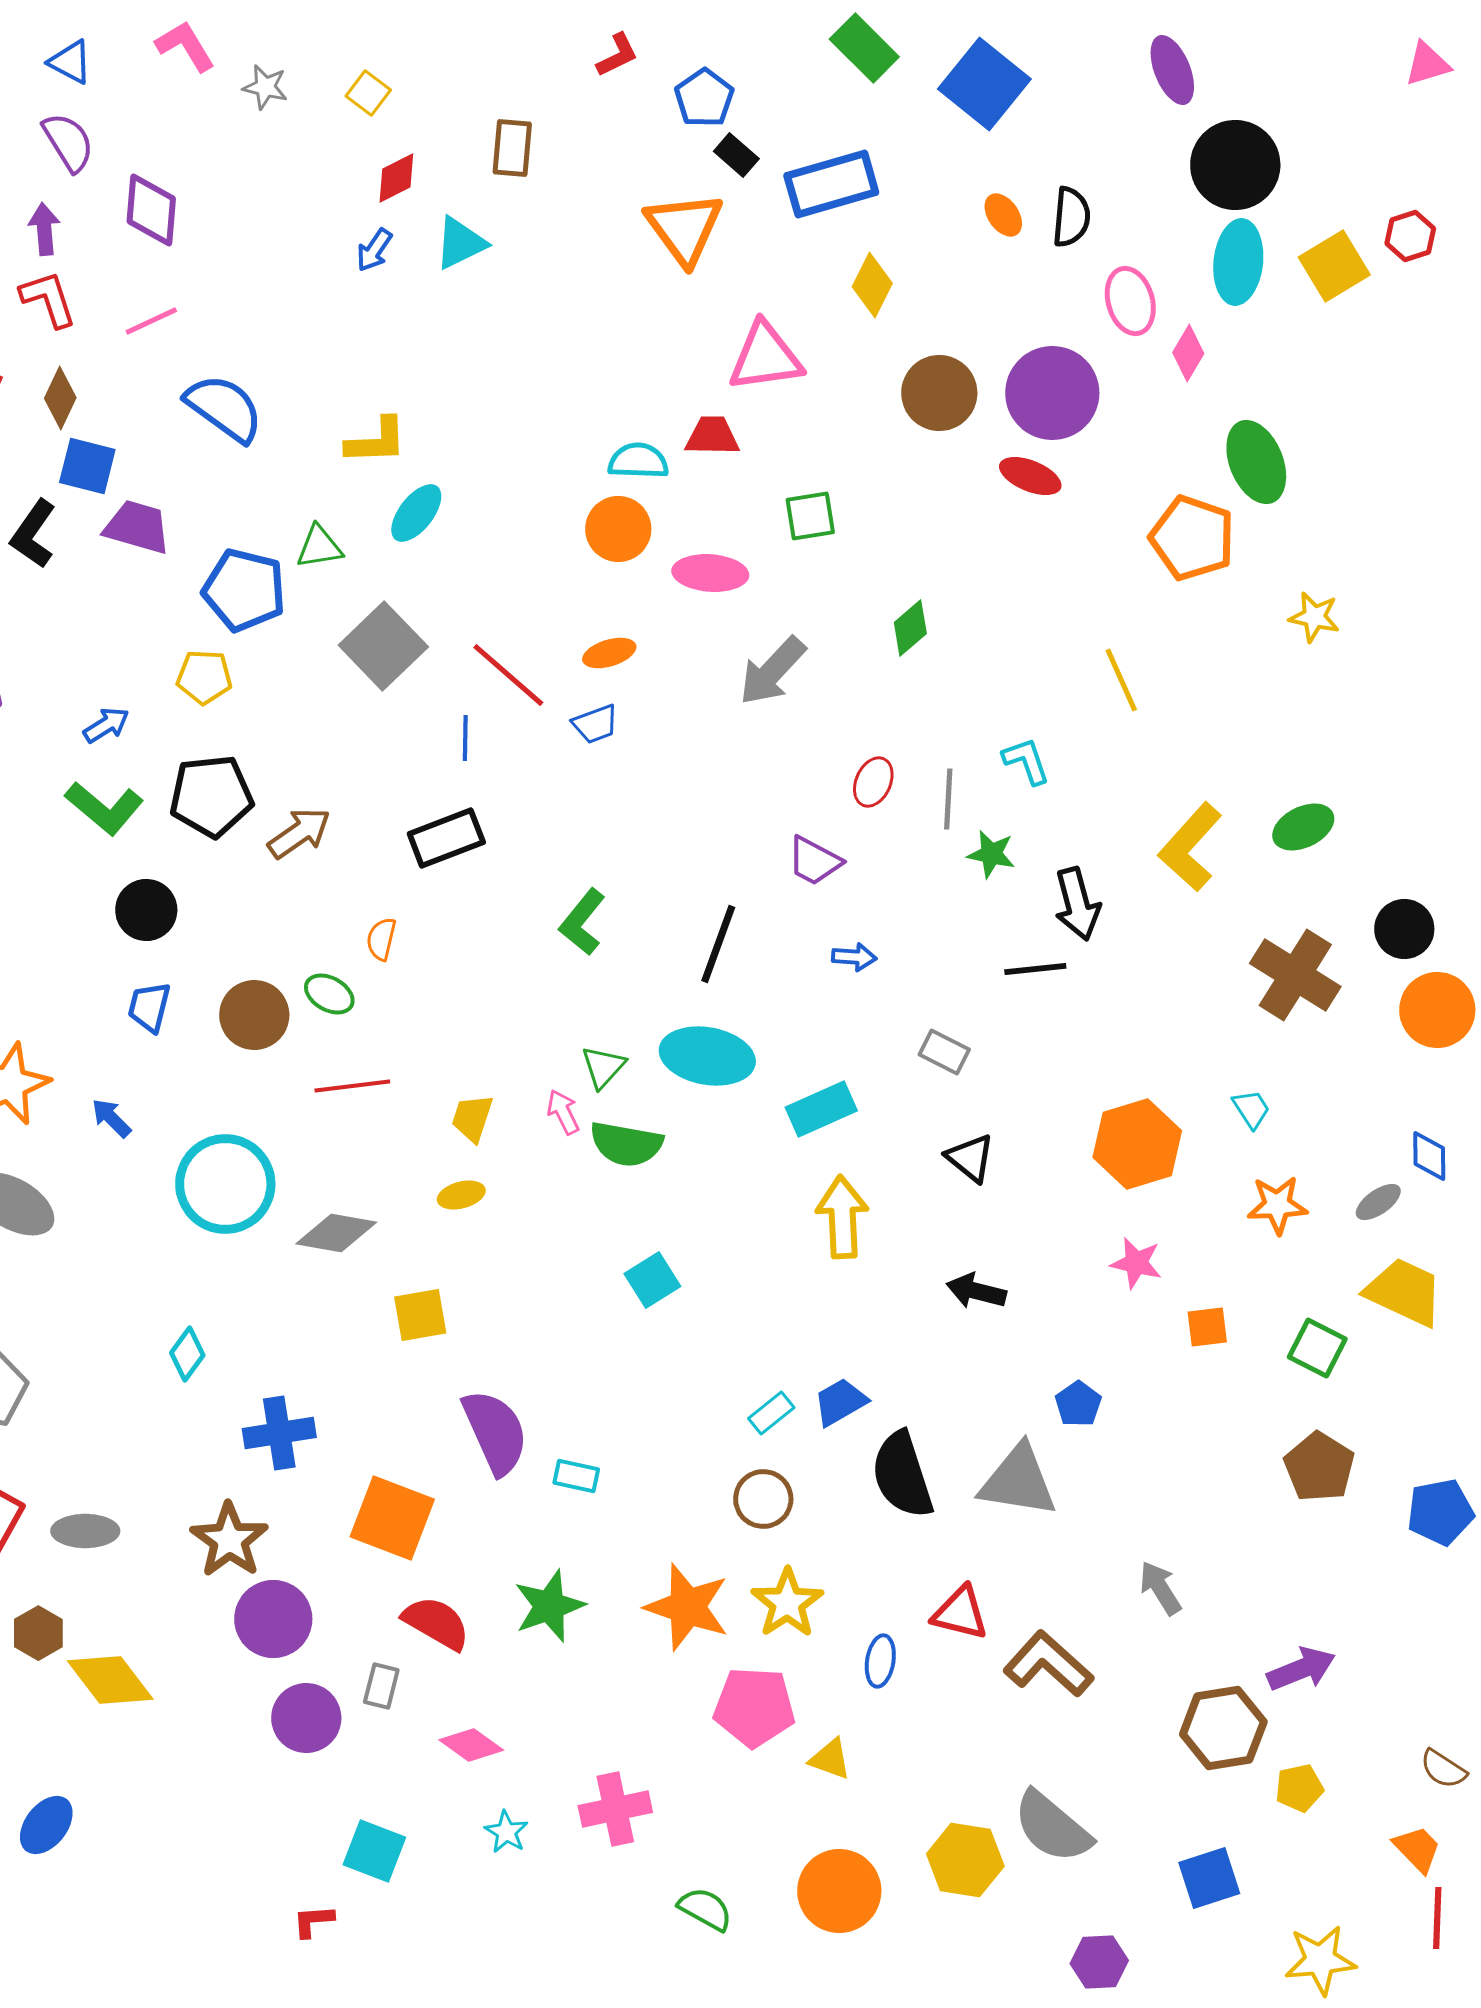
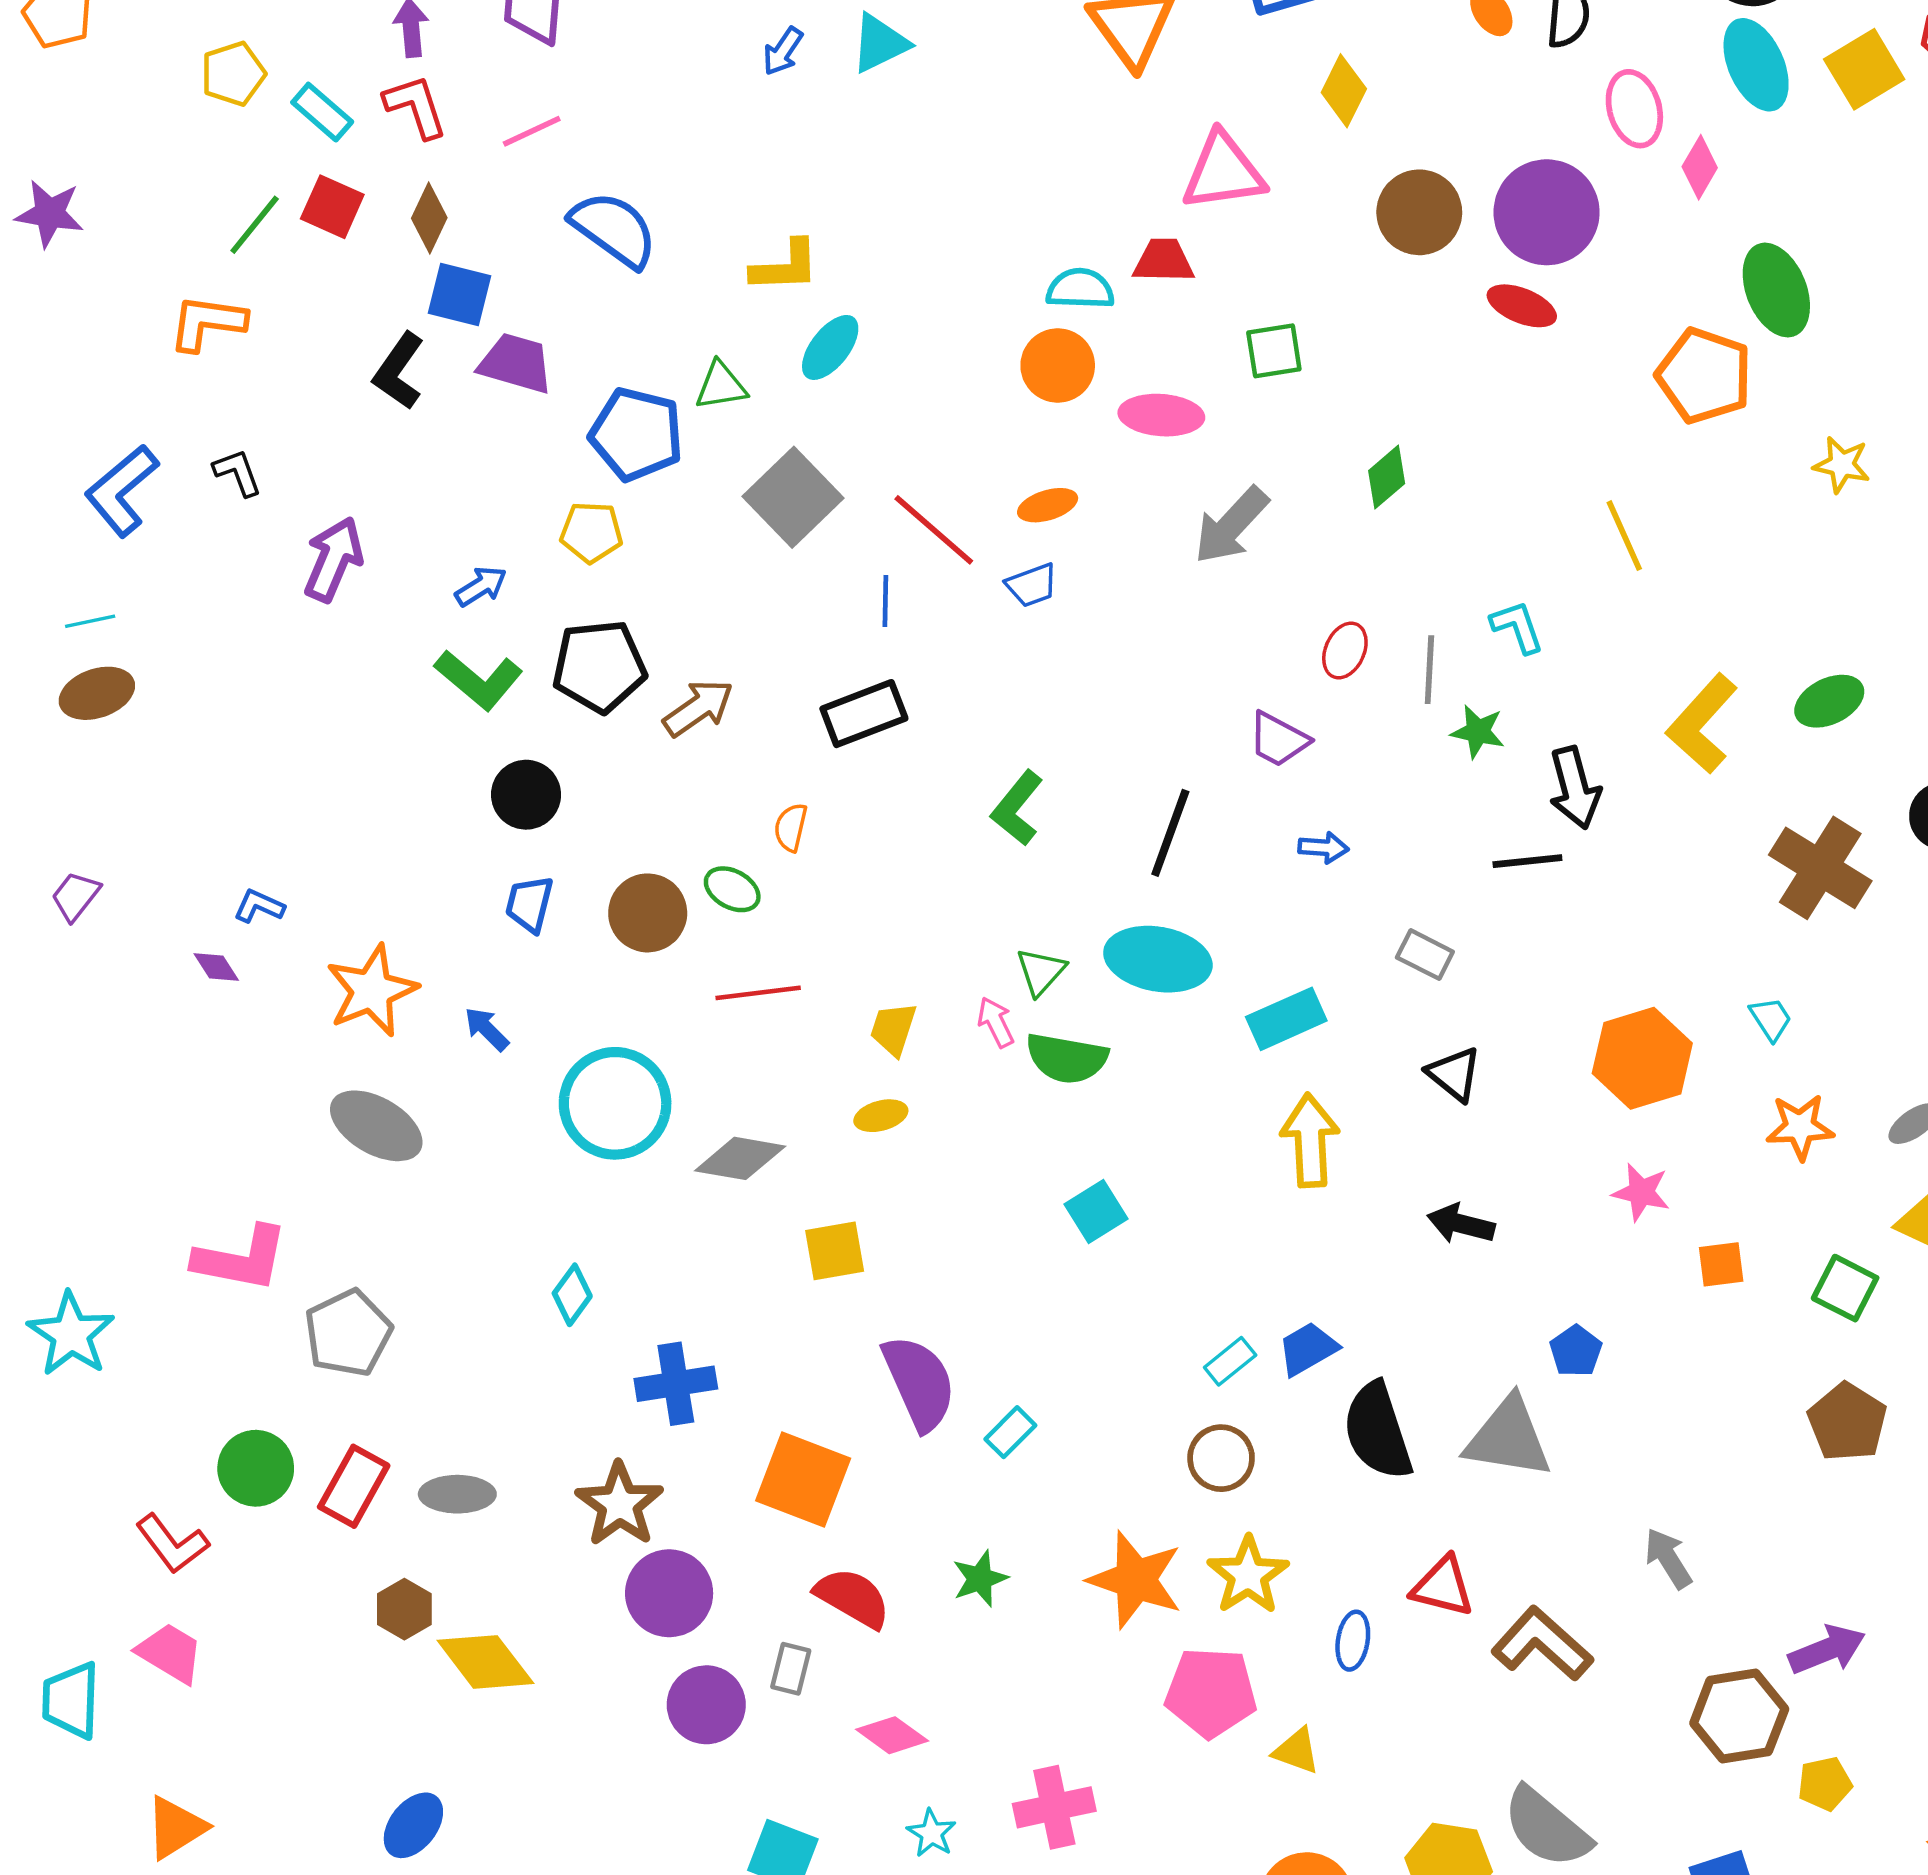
cyan ellipse: (1238, 262) -> (1756, 65), turned -30
cyan rectangle: (576, 1476) -> (1010, 1432), turned -57
green star: (549, 1606) -> (980, 1579), size x0.7

